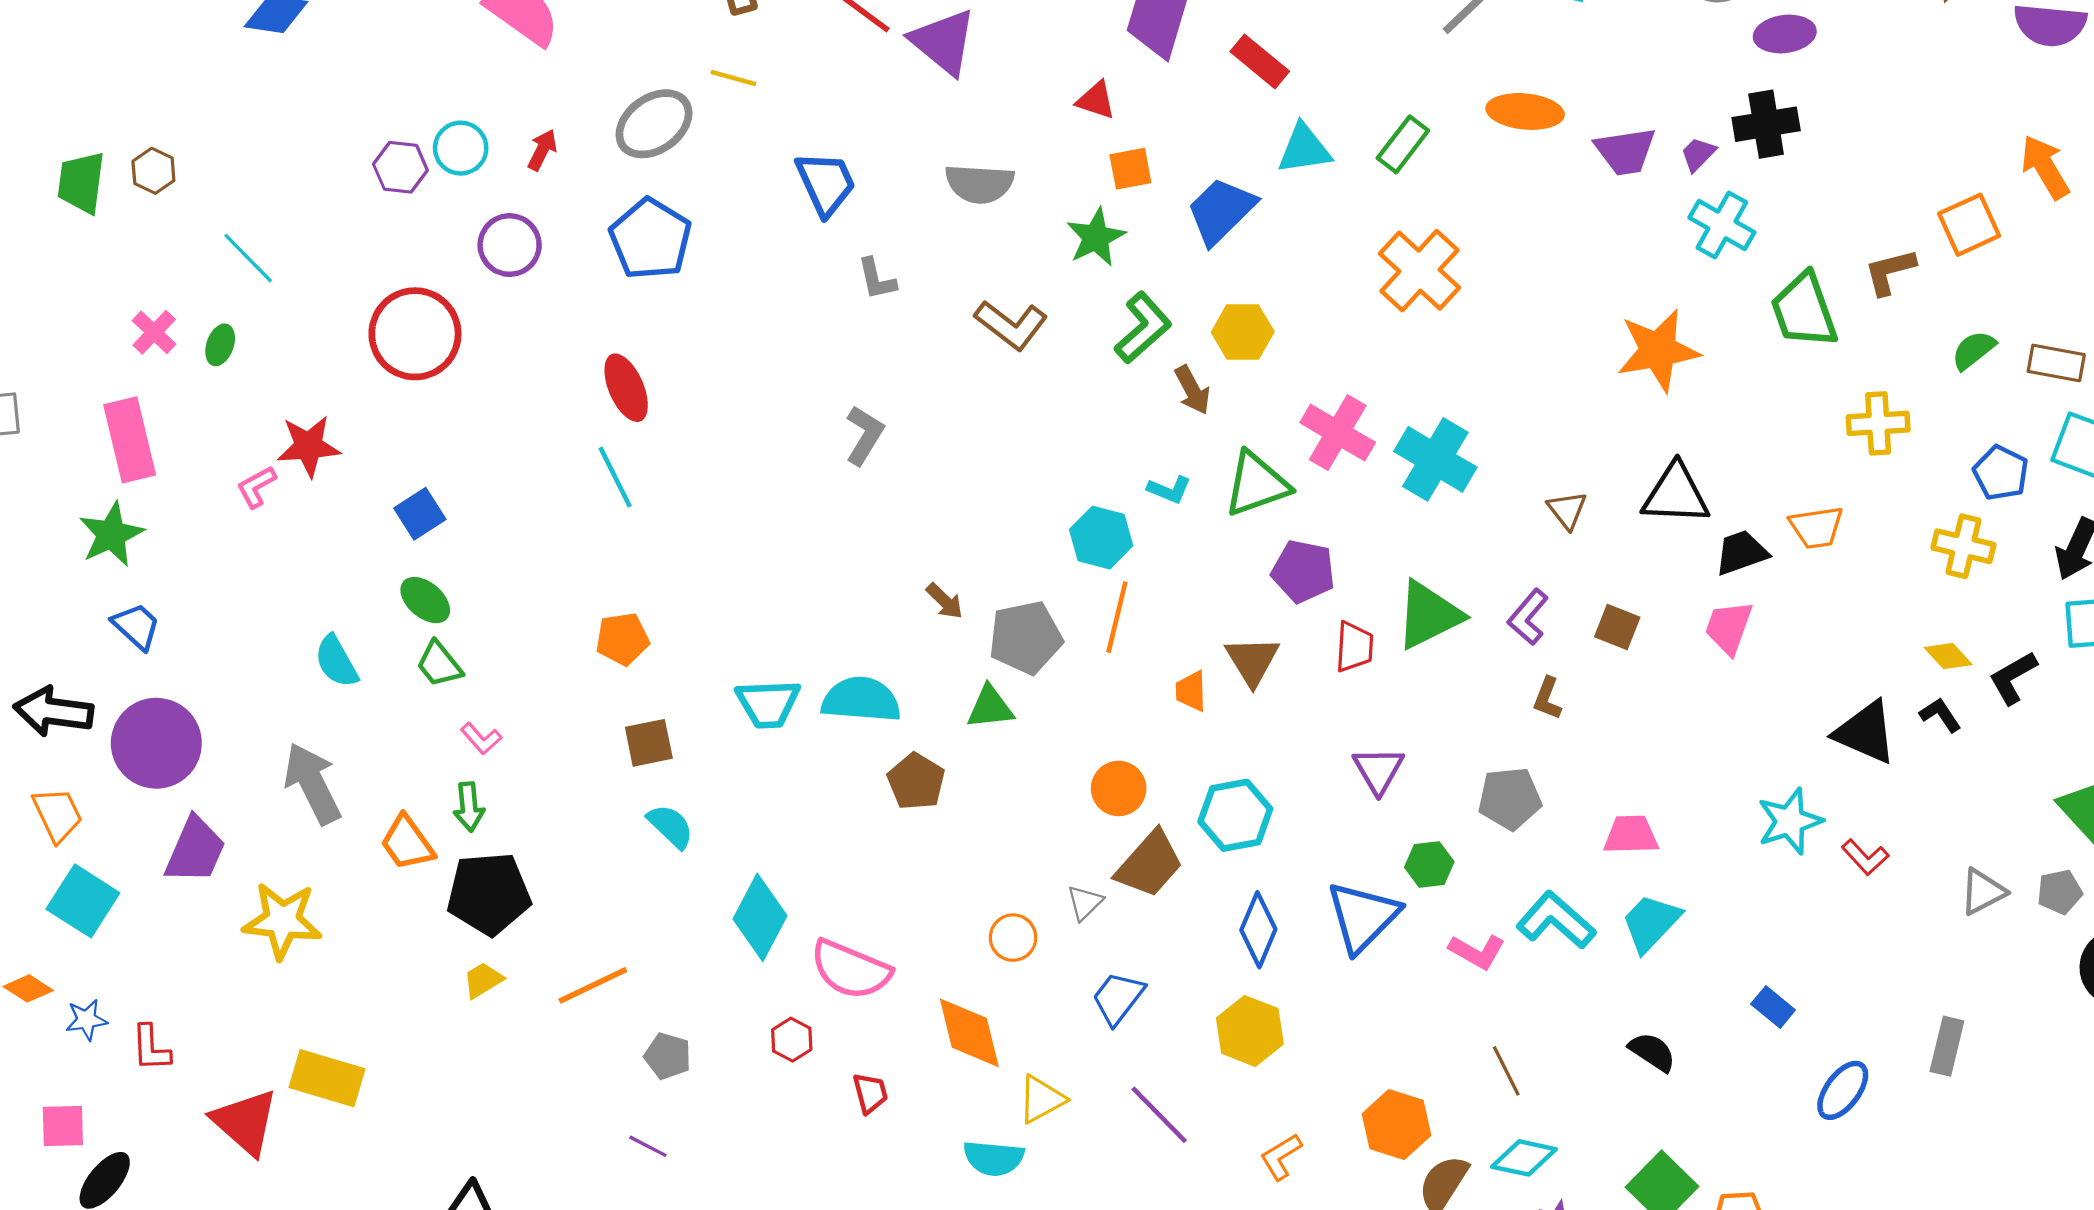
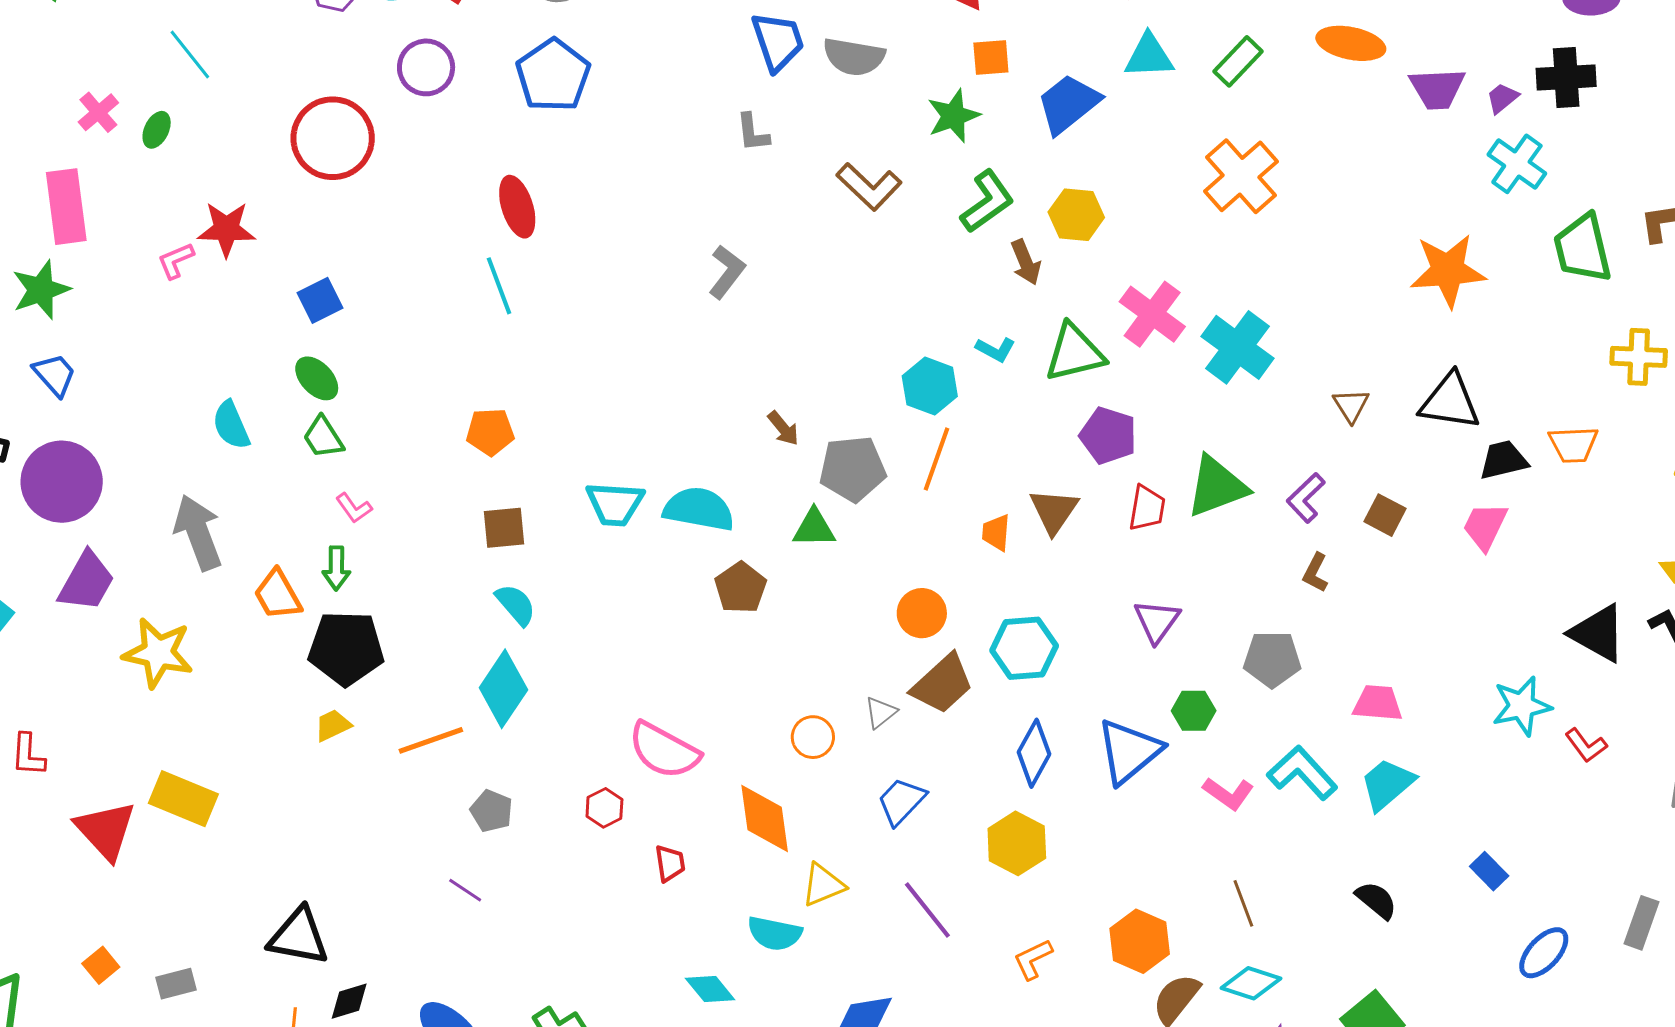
blue trapezoid: (826, 183) -> (778, 41), moved
cyan diamond: (760, 917) -> (503, 689), moved

